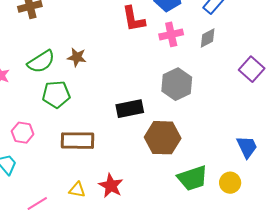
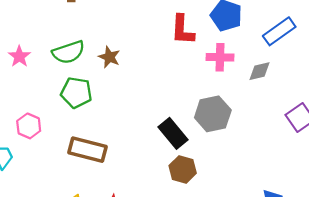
black rectangle: (130, 109) -> (173, 133), moved, turned 48
brown hexagon: (163, 138) -> (183, 169), size x0.7

